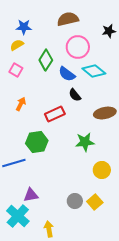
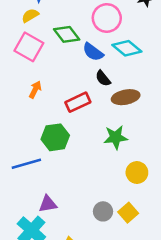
green diamond: (46, 60) -> (67, 34), turned -70
pink square: (16, 70) -> (29, 47), size x1.6
brown ellipse: (105, 113) -> (126, 97), moved

